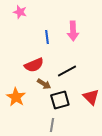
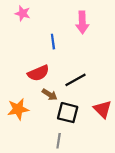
pink arrow: (73, 31) -> (82, 22), moved
orange star: (16, 97) -> (18, 109), turned 30
black square: (60, 100) -> (68, 113), turned 30

